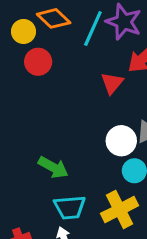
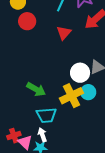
red triangle: (112, 83) -> (64, 33), moved
yellow cross: (120, 210) -> (71, 96), moved

